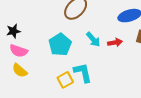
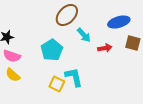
cyan arrow: (93, 39) -> (84, 35), moved
yellow square: (65, 80) -> (57, 84), turned -35

